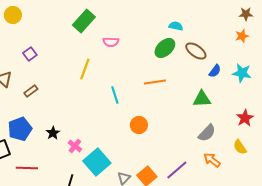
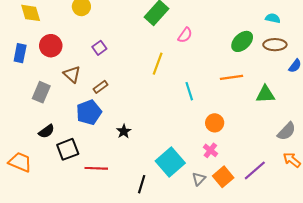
cyan semicircle: (176, 26) -> (273, 18), moved
pink semicircle: (111, 42) -> (185, 35), turned -56
brown ellipse: (196, 51) -> (275, 45), turned -35
green triangle: (202, 99) -> (265, 94), moved
blue pentagon: (20, 129) -> (89, 112), moved
pink cross: (75, 146) -> (210, 150), moved

